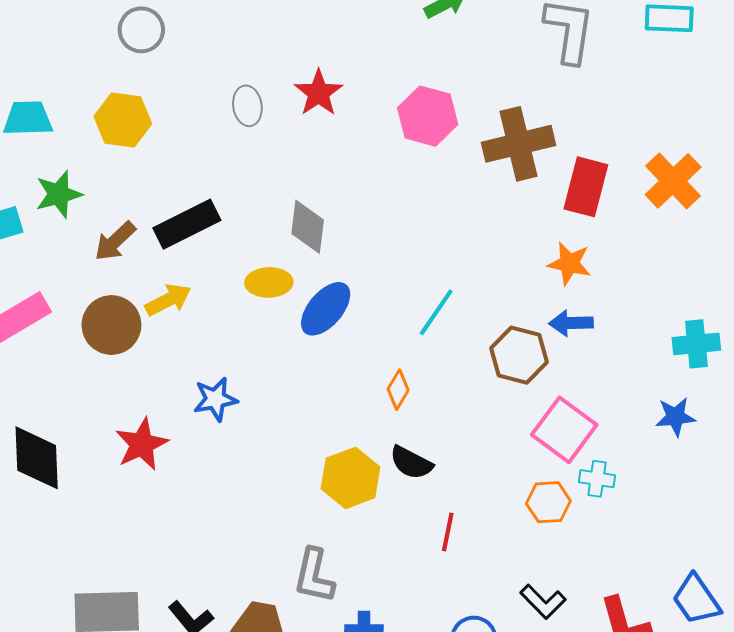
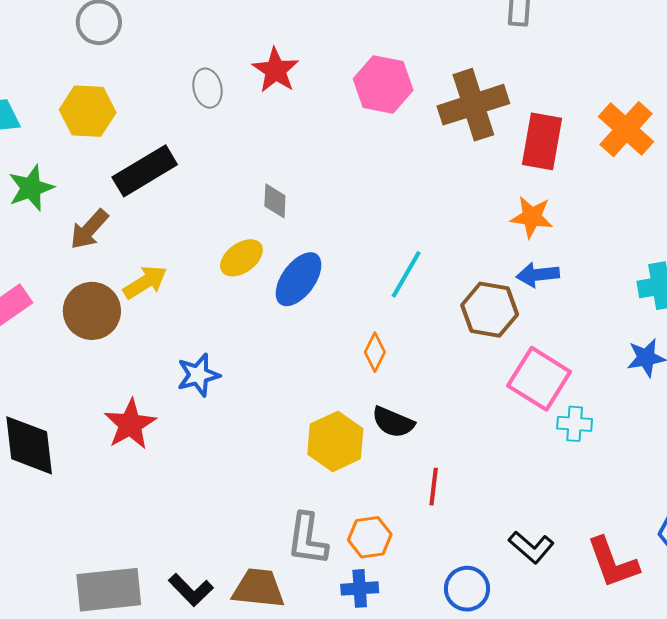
black rectangle: (187, 224) -> (145, 171), moved
gray diamond: (308, 227) -> (275, 201), size x0.7
yellow ellipse: (269, 282) -> (241, 258), turned -30
orange hexagon: (548, 502) -> (370, 537), moved

